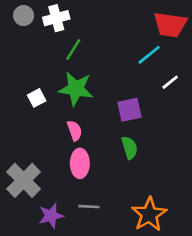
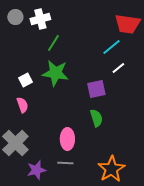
white line: (170, 82) -> (118, 68), moved
pink semicircle: (75, 131) -> (22, 105), moved
pink ellipse: (80, 163) -> (67, 139), moved

